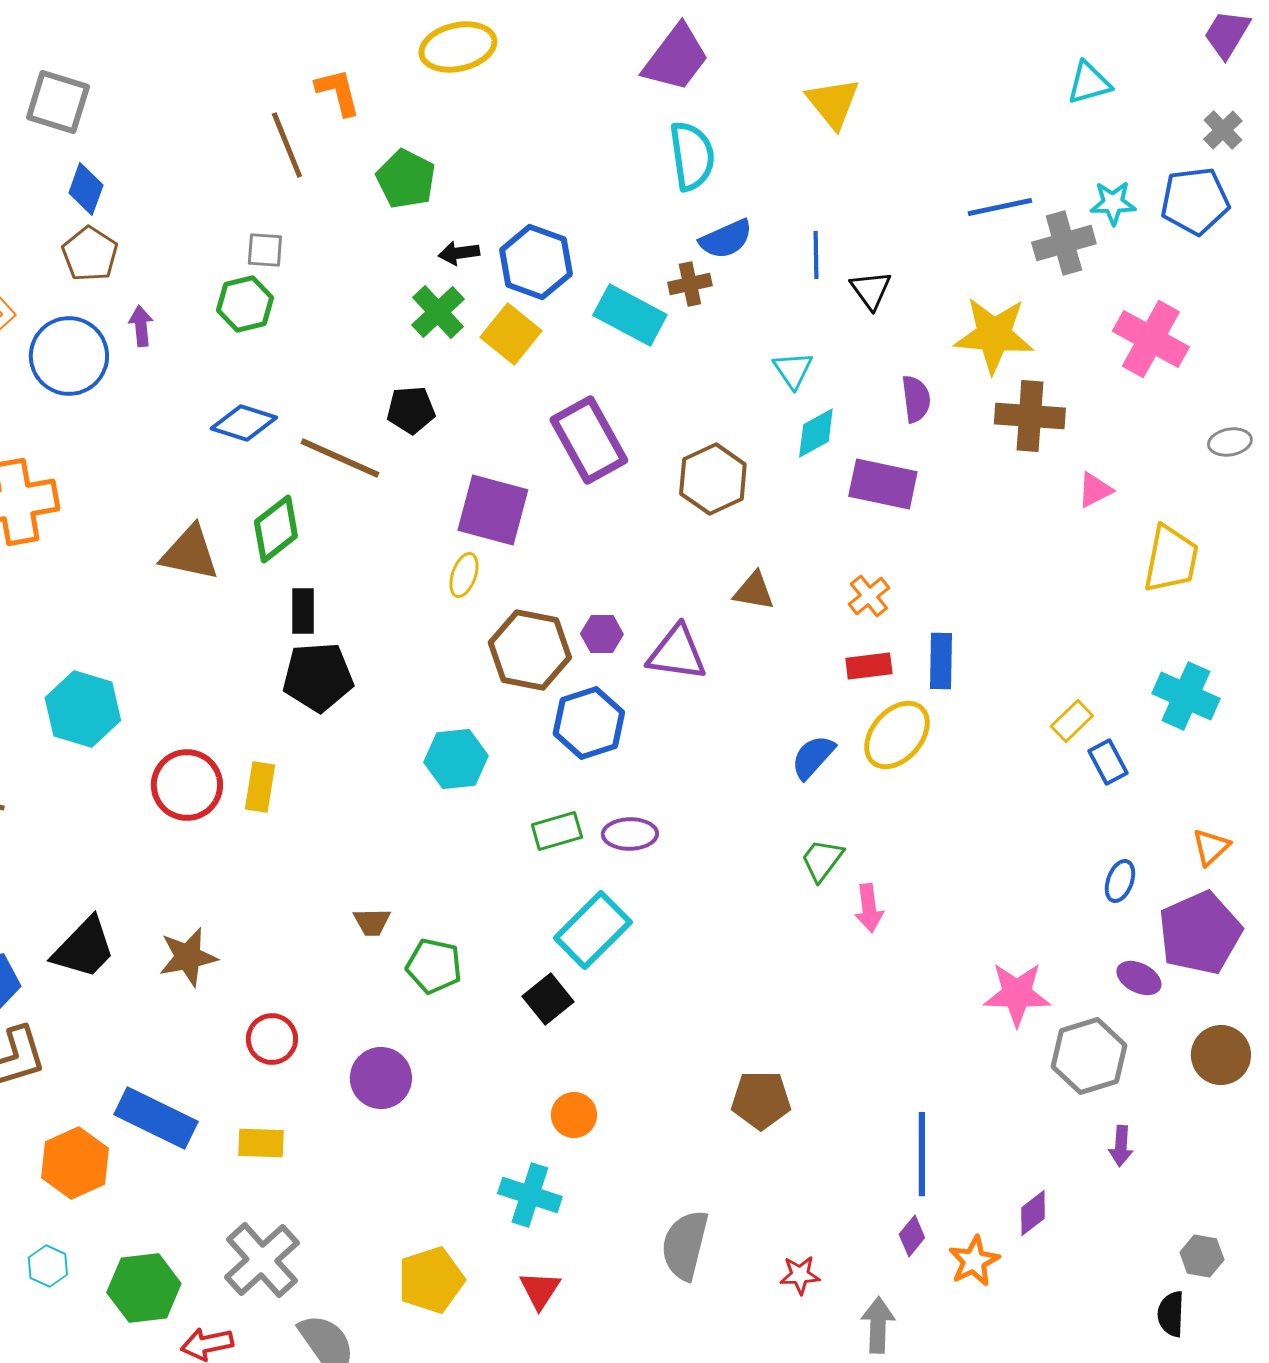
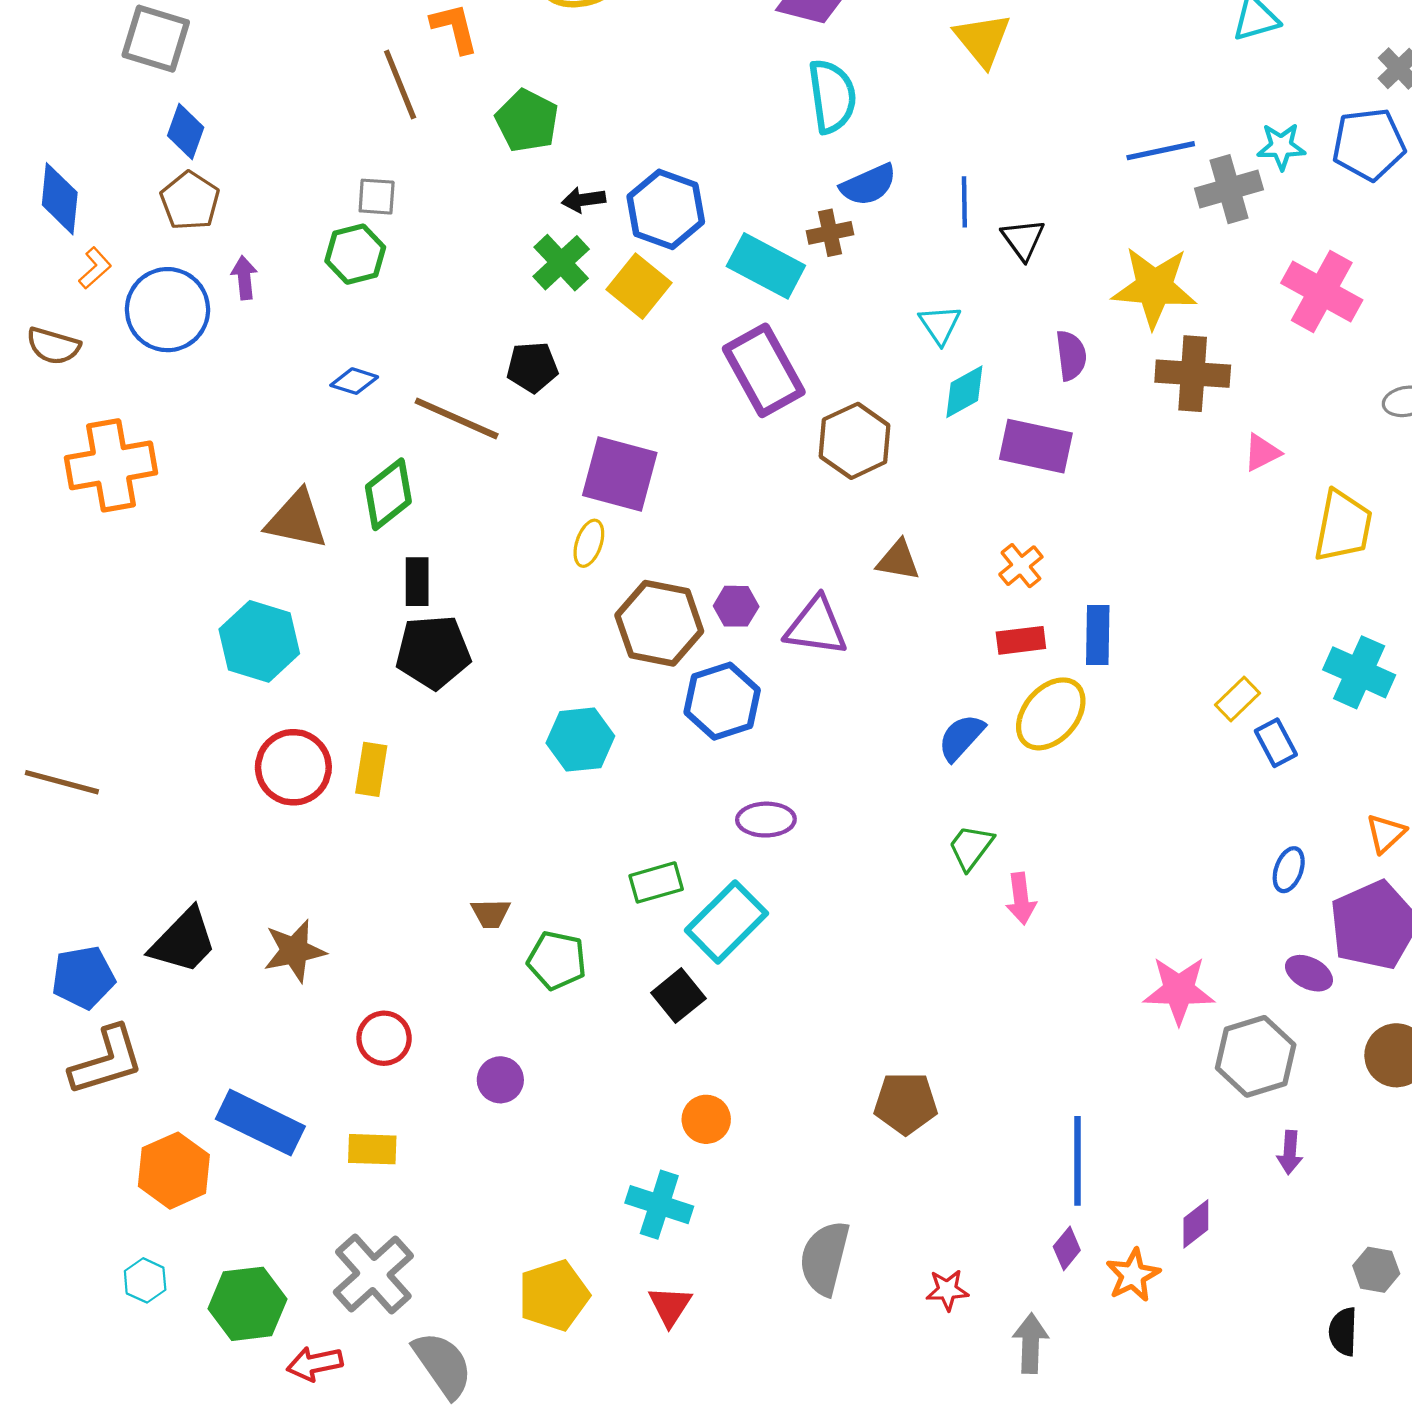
blue diamond: (244, 423) -> (354, 381), size x0.7
purple rectangle: (589, 440) -> (764, 370), moved
cyan hexagon: (83, 709) -> (259, 641), moved
green rectangle: (557, 831) -> (656, 882), moved
purple circle: (381, 1078) -> (500, 1080), size x0.7

